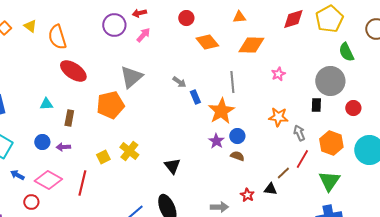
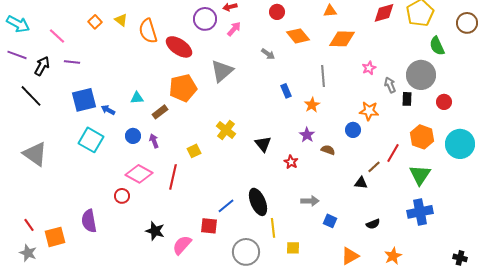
red ellipse: (73, 71) -> (179, 47), moved
gray arrow: (179, 82) -> (268, 54), moved
orange pentagon: (110, 105) -> (183, 88), moved
orange star: (221, 111) -> (312, 105), size x0.6
brown rectangle: (69, 118) -> (160, 112), turned 42
gray arrow: (299, 133) -> (390, 85), moved
blue circle: (237, 136) -> (353, 130), moved
purple arrow: (63, 147) -> (154, 141), turned 72
yellow cross: (129, 151) -> (226, 130), moved
black triangle: (172, 166) -> (263, 144), moved
blue arrow: (17, 175) -> (108, 110), moved
red star: (247, 195) -> (291, 162), moved

